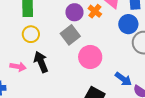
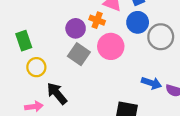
pink circle: (90, 57) -> (111, 46), moved

